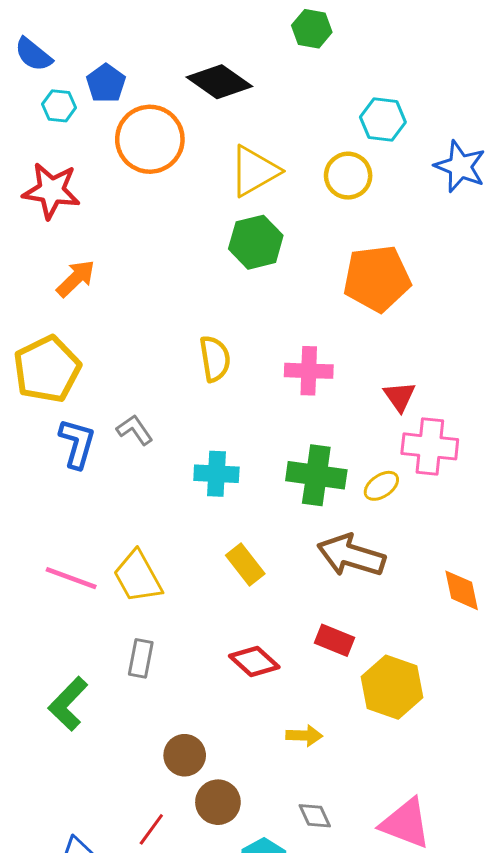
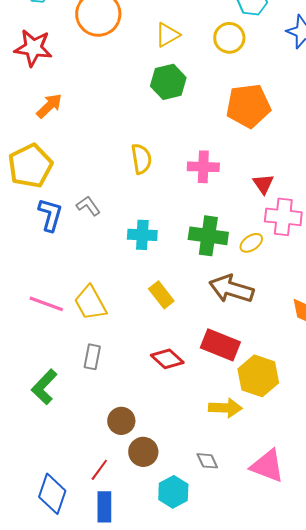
yellow triangle: (254, 171) -> (167, 35), size x0.7
red rectangle: (334, 640) -> (220, 345), size x1.5
yellow arrow: (304, 736) -> (225, 408), moved, size x1.4

